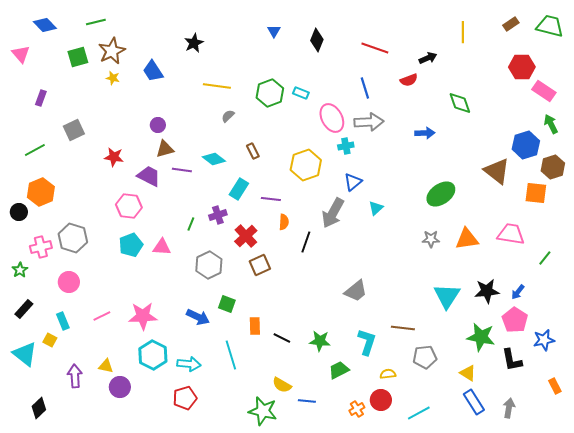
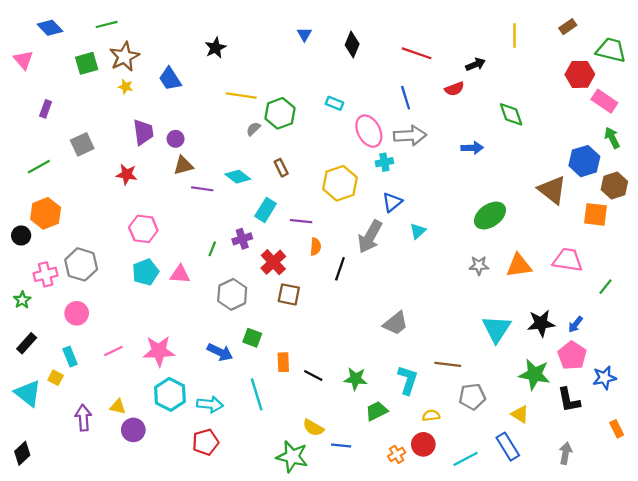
green trapezoid: (550, 26) -> (611, 50), moved
green hexagon: (270, 93) -> (280, 113), moved
purple trapezoid: (149, 176) -> (143, 132), moved, turned 55
brown square: (260, 265) -> (289, 294), turned 35
blue rectangle: (474, 402) -> (508, 447), moved
black diamond: (39, 408) -> (22, 453), moved

